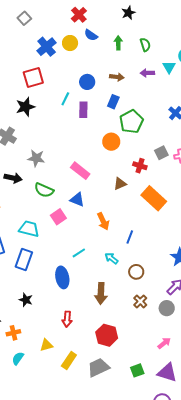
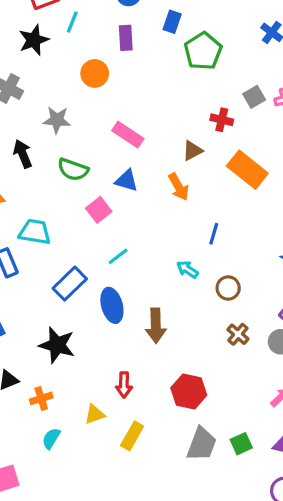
cyan line: (65, 99) -> (72, 22), moved
orange circle: (111, 142) -> (95, 73), moved
black arrow: (13, 178) -> (23, 154), turned -120
orange arrow: (103, 221) -> (179, 187), moved
cyan trapezoid: (29, 229) -> (35, 232), moved
cyan line: (79, 253) -> (118, 256), moved
blue rectangle: (24, 259) -> (70, 284), moved, turned 30
brown arrow: (101, 293) -> (156, 326), moved
black star: (26, 300) -> (57, 345), size x1.6
red arrow: (67, 319) -> (124, 385), moved
gray trapezoid: (98, 368) -> (202, 444), moved, turned 140

